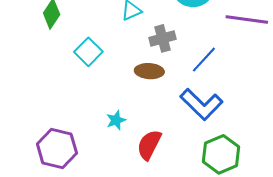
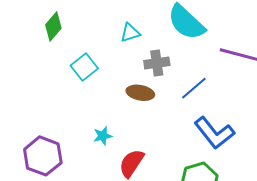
blue L-shape: (201, 104) -> (214, 133), moved

